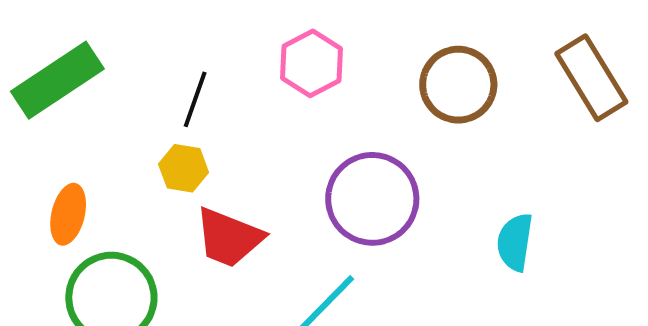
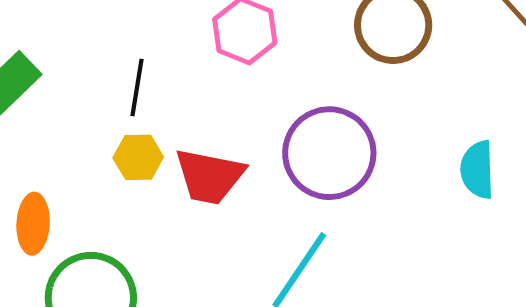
red trapezoid: (229, 238) -> (210, 176), moved

